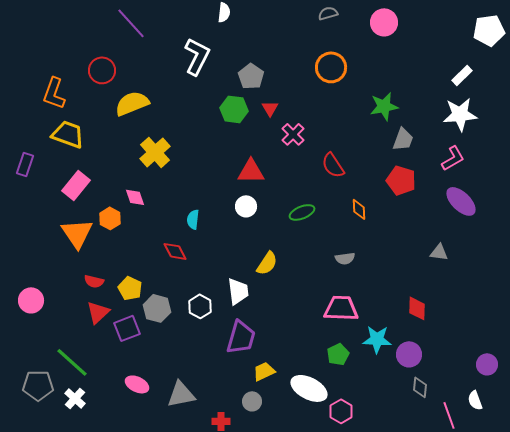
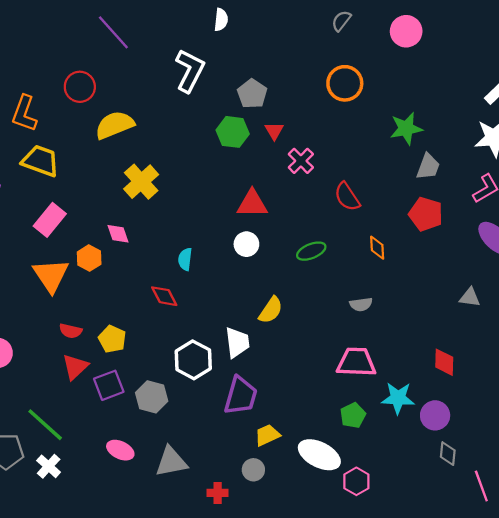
gray semicircle: (328, 13) -> (341, 21), turned -36
white hexagon: (200, 306) -> (193, 360), size x1.4
gray hexagon: (157, 308) -> (152, 397), moved

